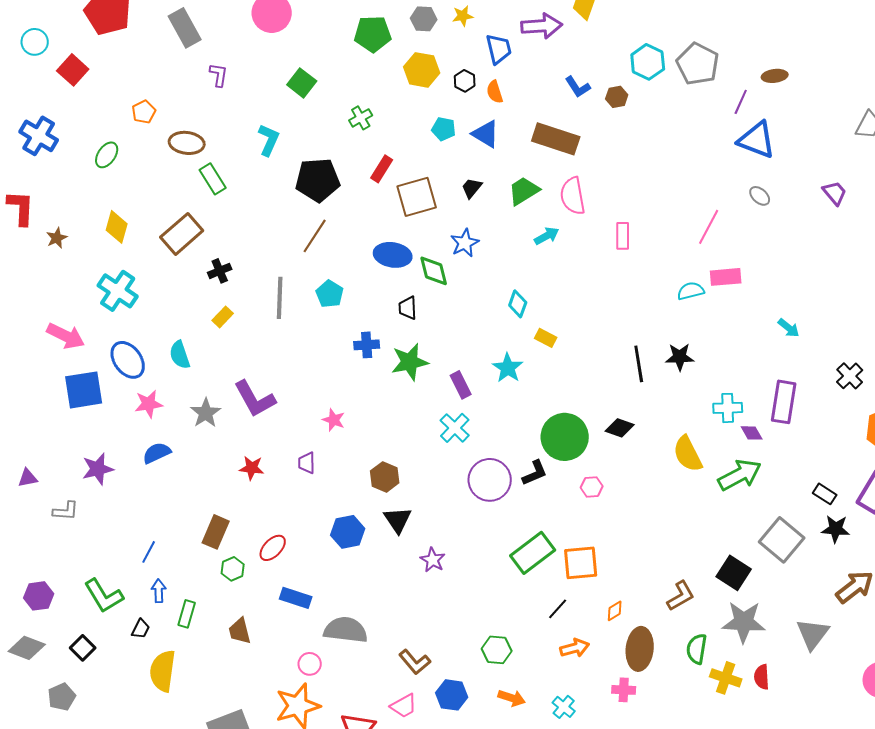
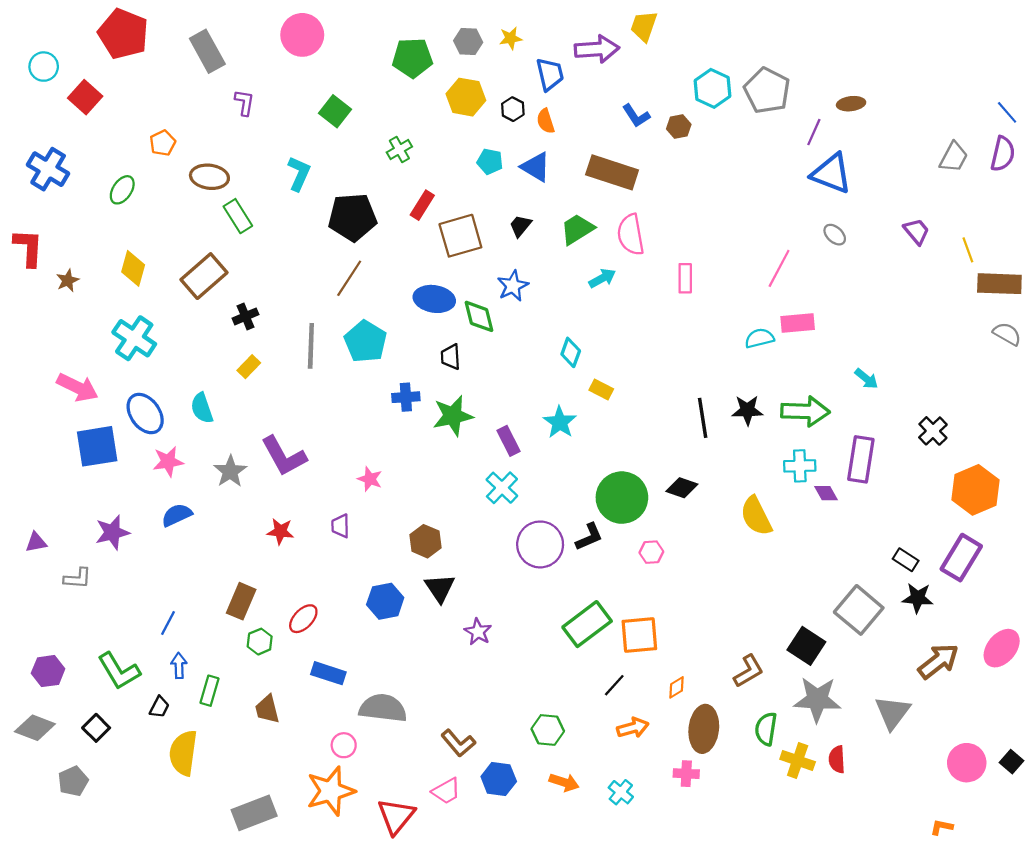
cyan pentagon: (330, 294) -> (366, 342), size x1.4
green arrow: (740, 475) -> (805, 411), moved, turned 30

